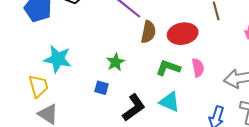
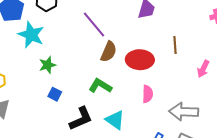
cyan star: (58, 59) -> (31, 35), moved
green star: (116, 62) -> (47, 65), moved
green L-shape: (168, 68) -> (100, 86), moved

